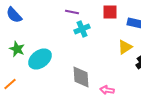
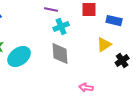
gray diamond: (81, 77) -> (60, 54), moved

